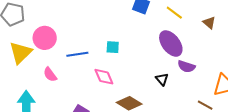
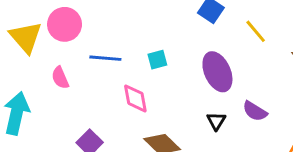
purple ellipse: (171, 44) -> (217, 72), moved
cyan square: (113, 47) -> (157, 60), turned -32
yellow triangle: (21, 53) -> (26, 37), turned -40

